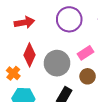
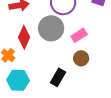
gray circle: (57, 63) -> (51, 28), moved

